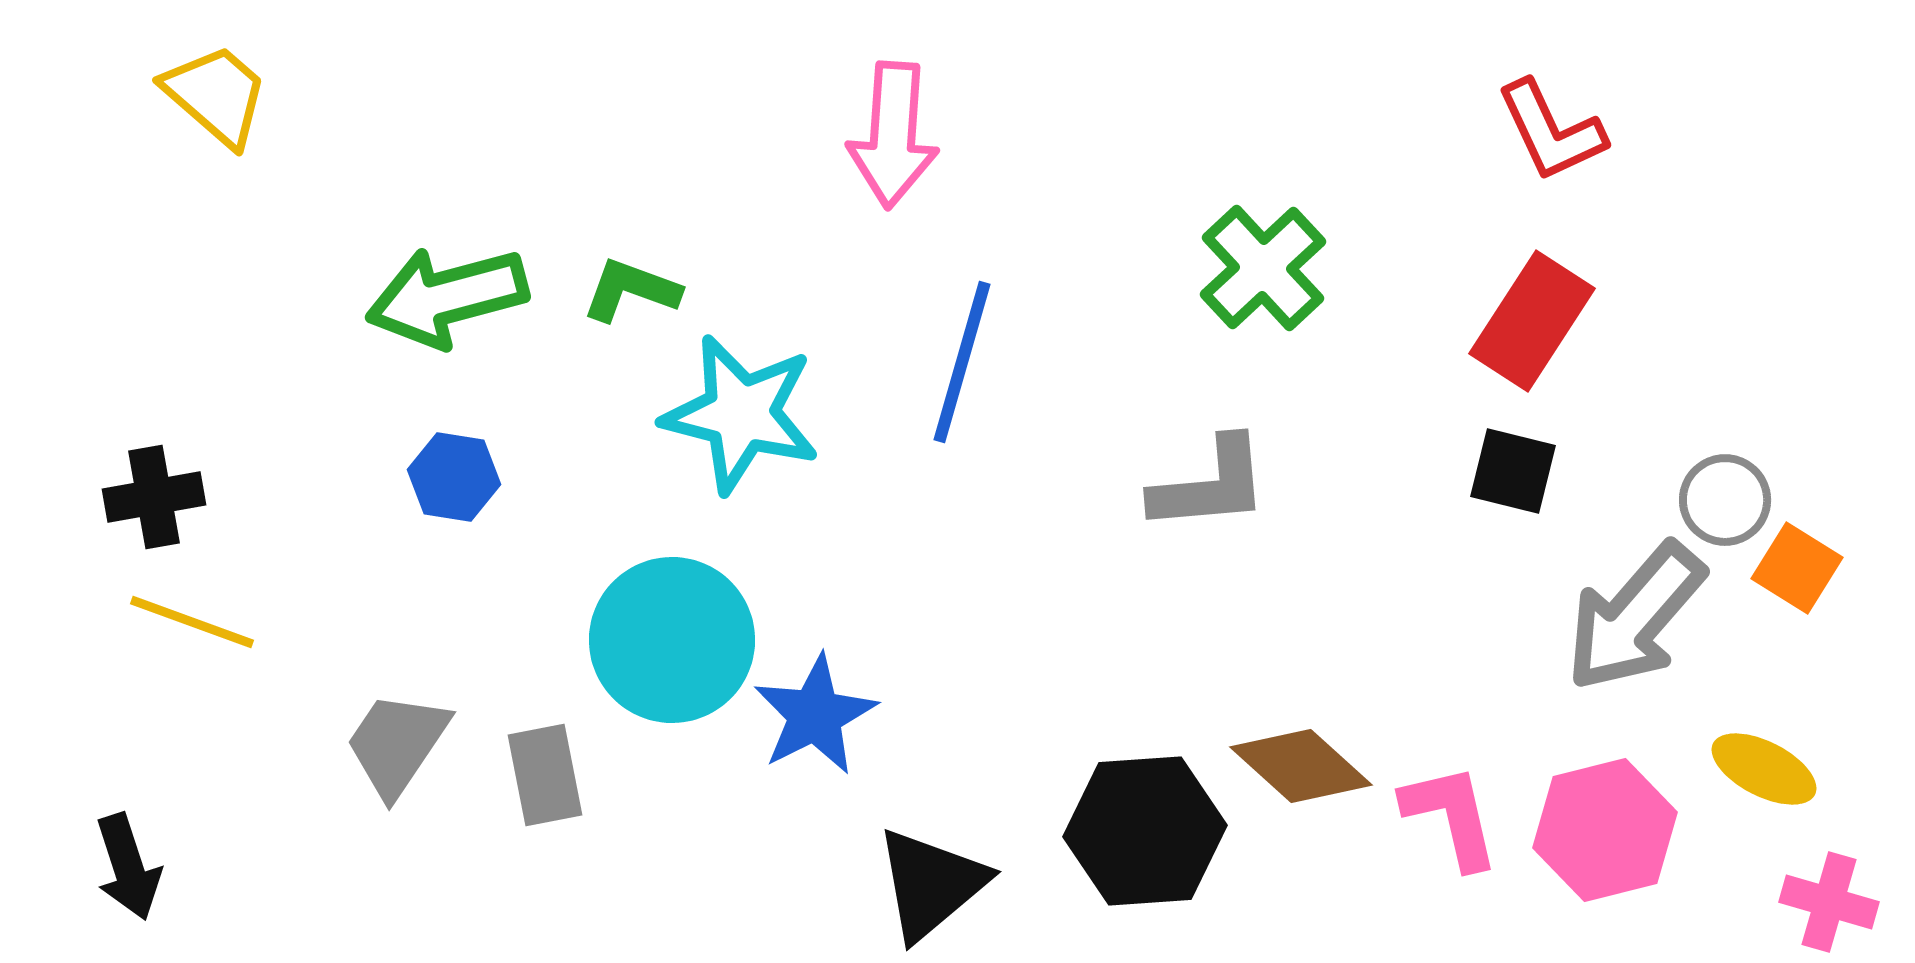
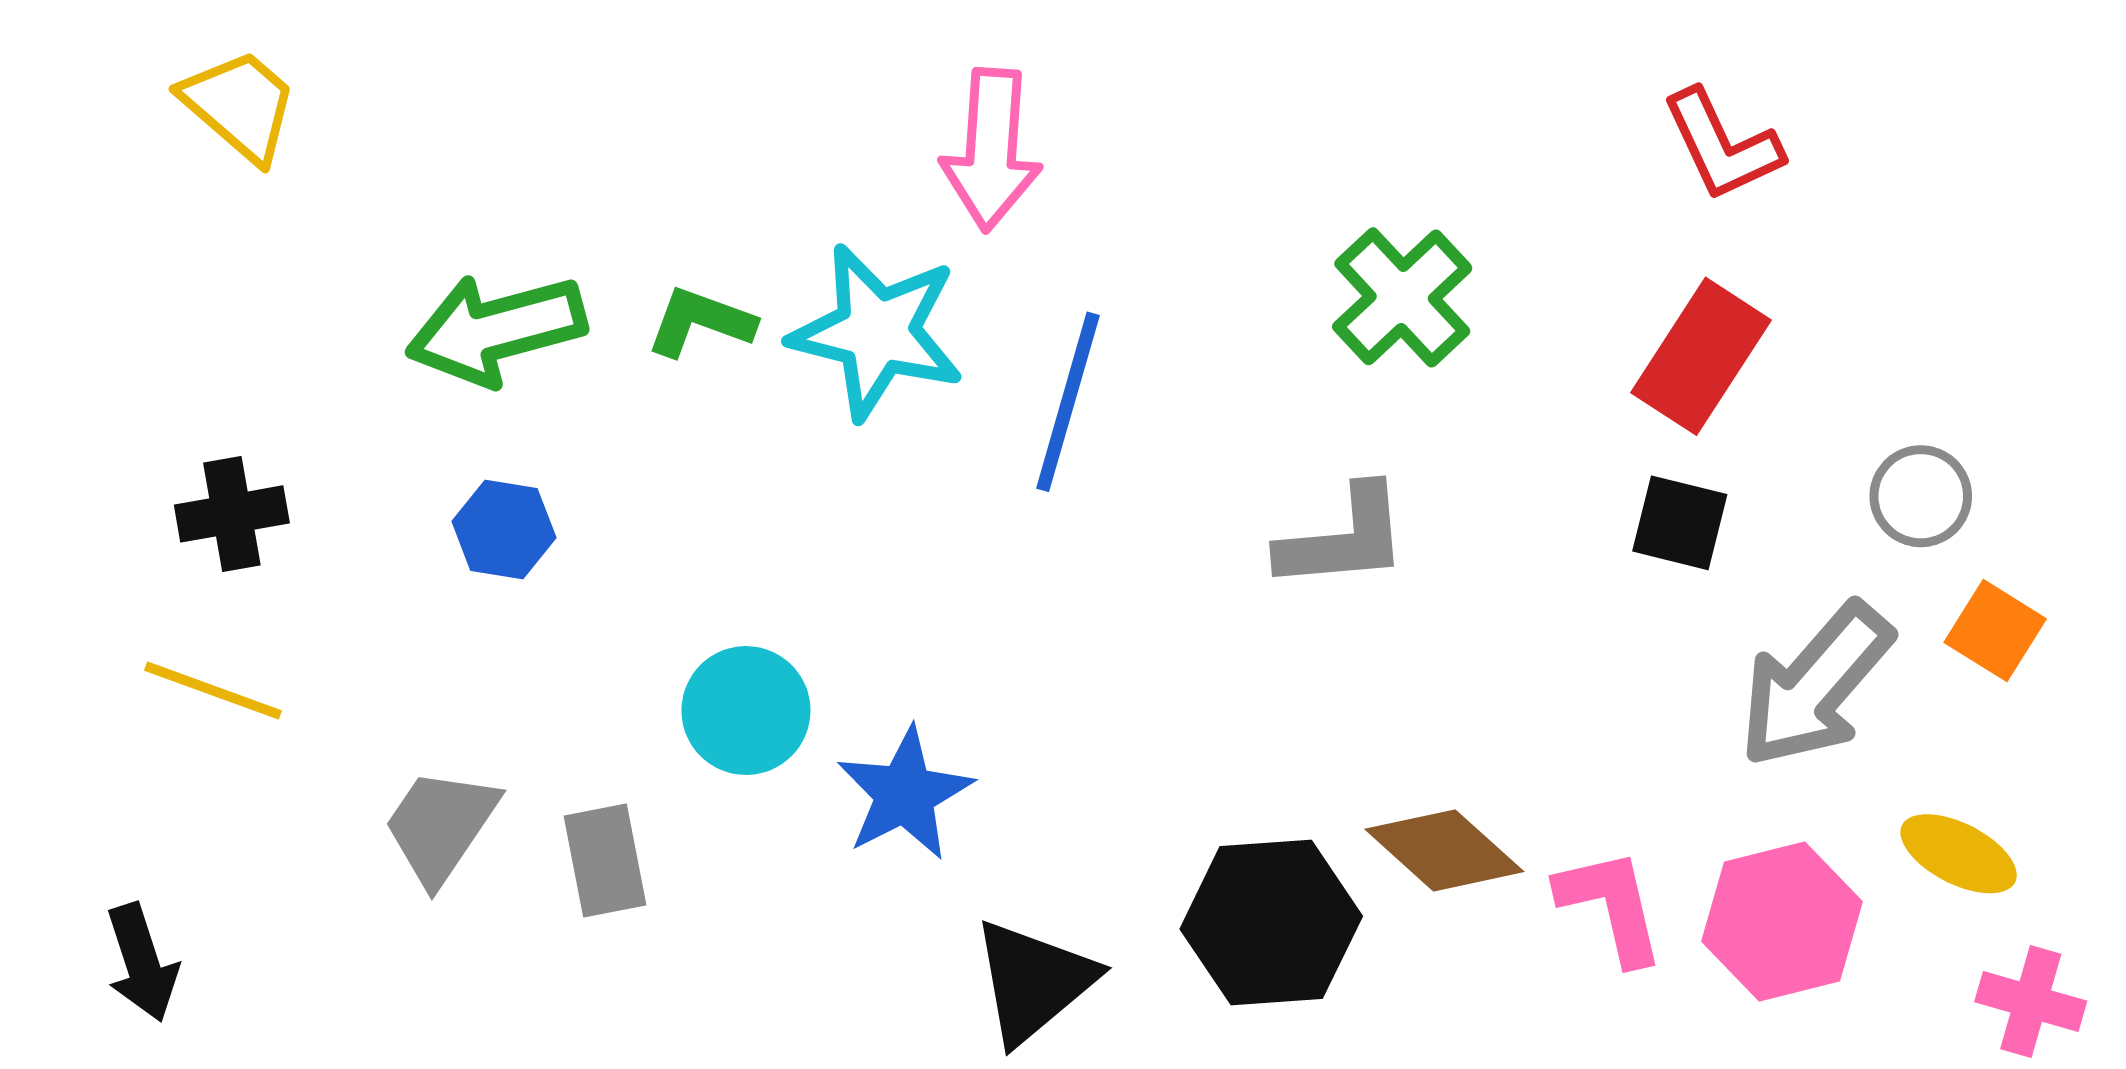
cyan star: (741, 414) -> (877, 332), moved
black cross: (154, 497) -> (232, 514), moved
gray circle: (1725, 500) -> (1921, 496), moved
cyan circle: (672, 640) -> (746, 710), size x0.7

